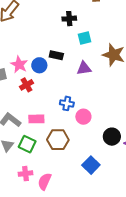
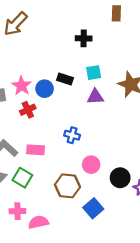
cyan square: (85, 38) -> (94, 73), moved
pink circle: (83, 117) -> (91, 165), moved
brown hexagon: (58, 140) -> (67, 186), moved
pink semicircle: (45, 181) -> (38, 222), turned 48

